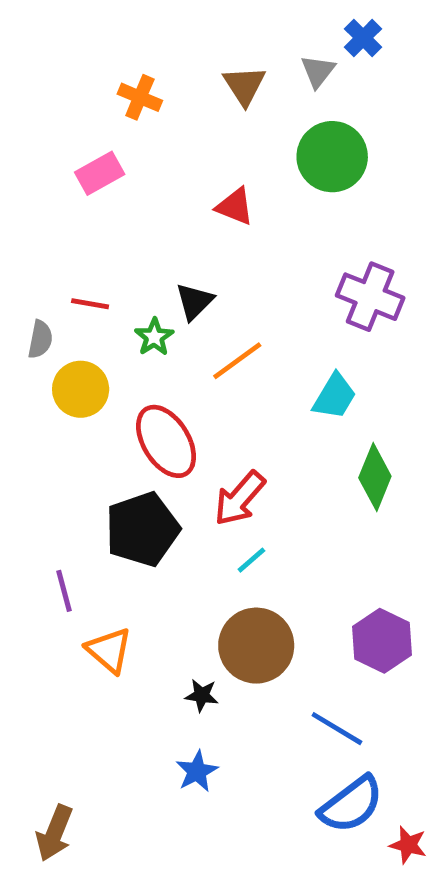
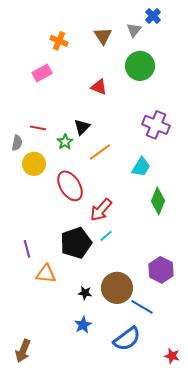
black pentagon: (142, 529) -> (76, 243), moved
brown circle: (256, 646) -> (117, 288), moved
orange triangle: (109, 650) -> (46, 274), turned -35
blue semicircle: (351, 805) -> (127, 339), moved

